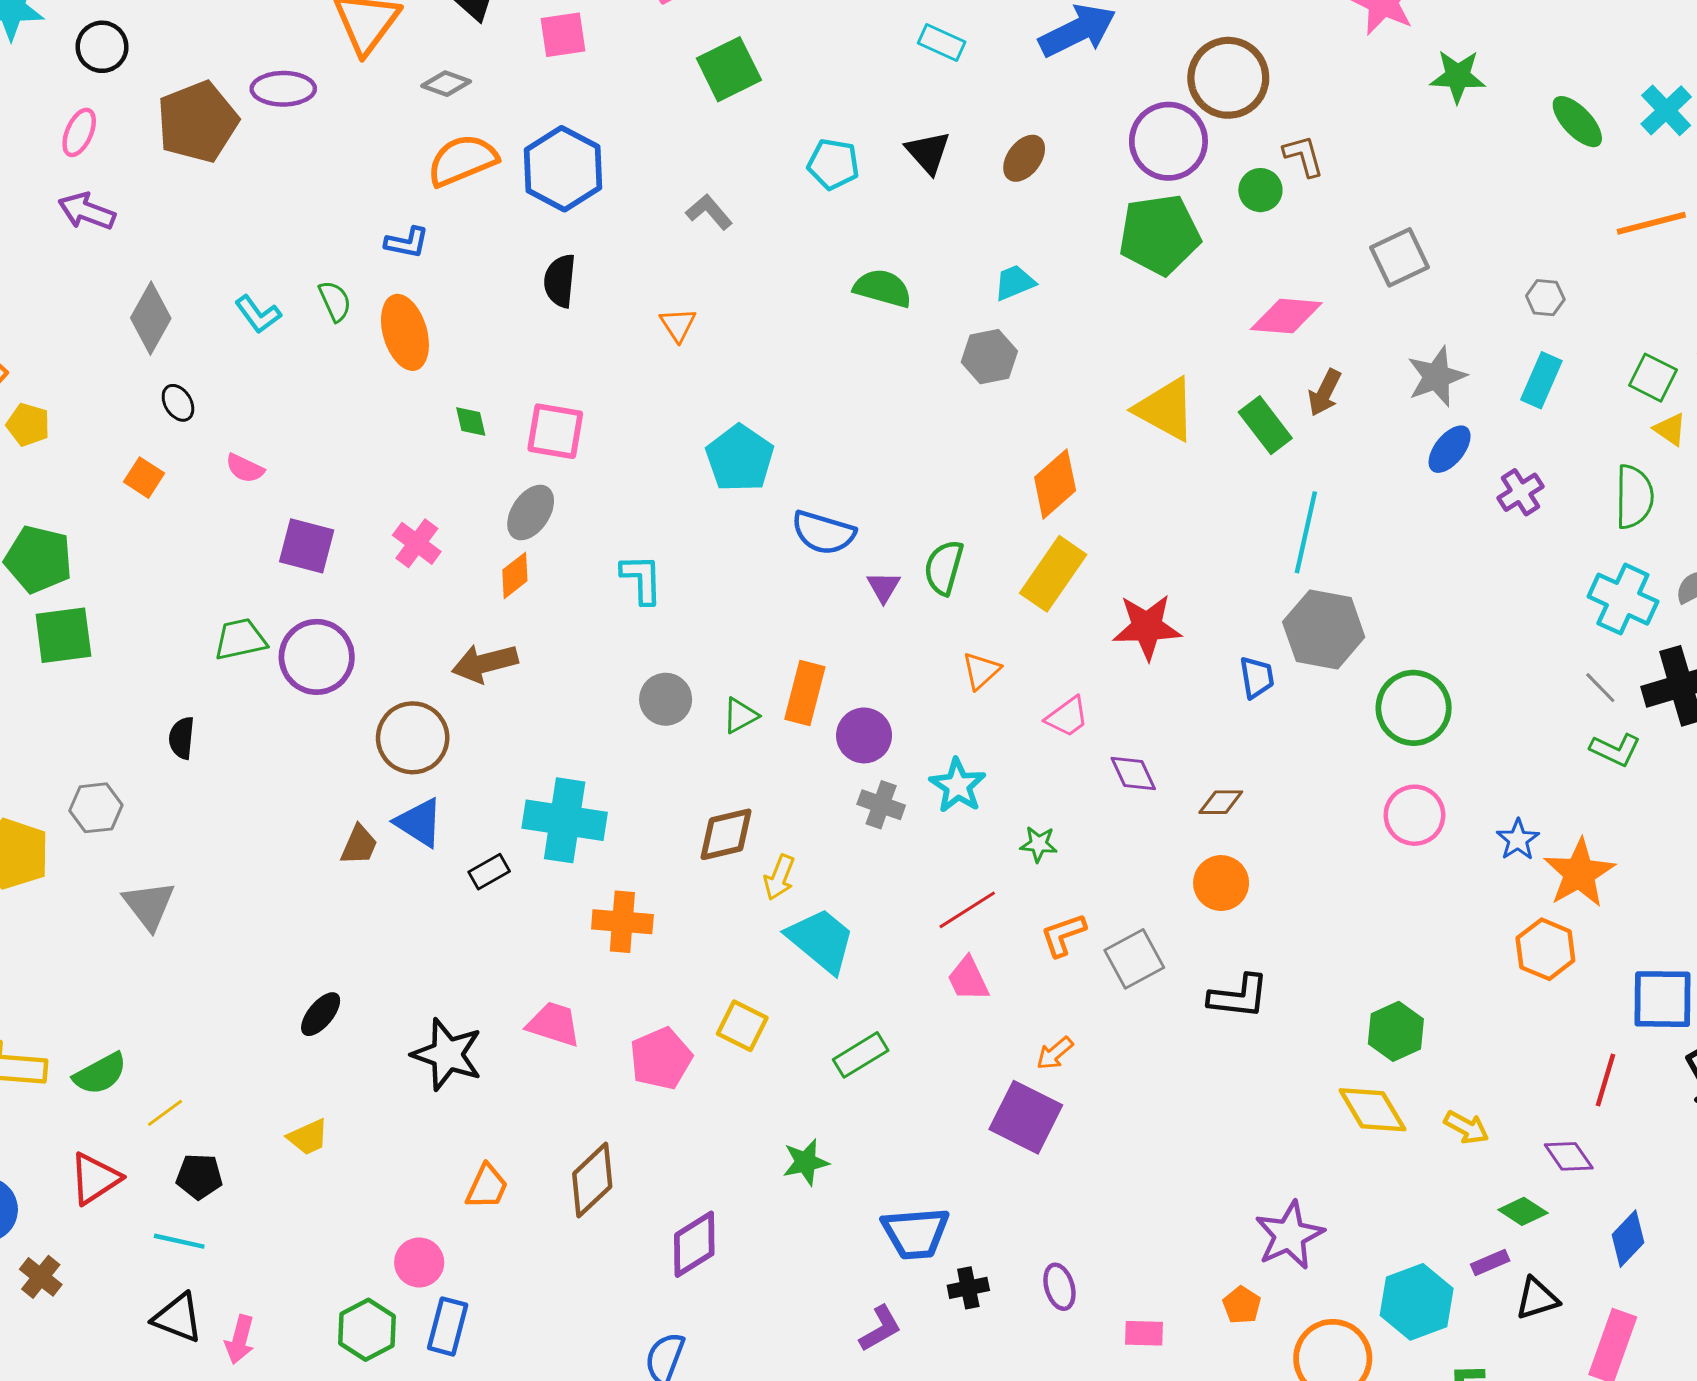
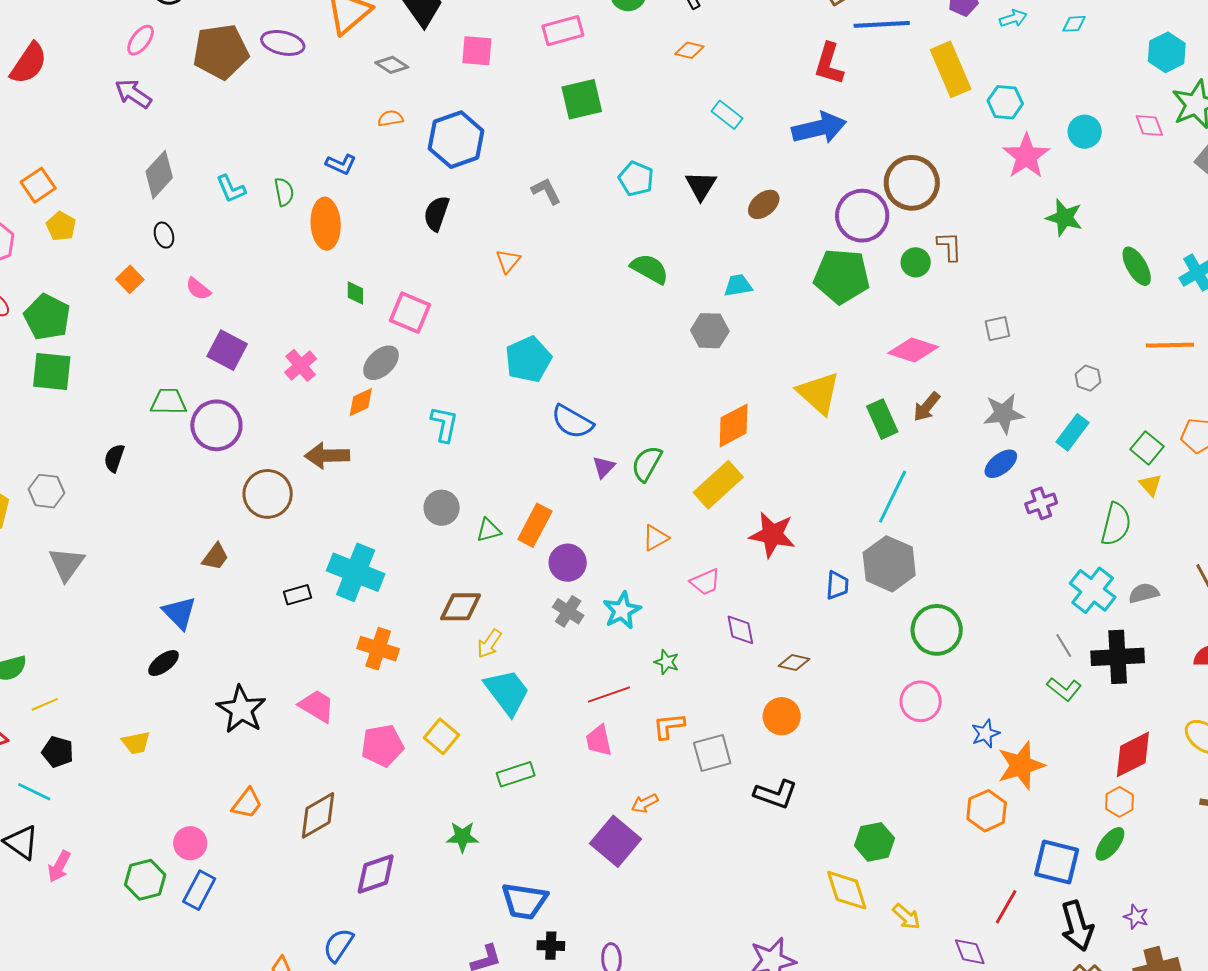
orange semicircle: (462, 160) -> (390, 118), size x0.5
gray square: (1399, 257) -> (997, 329), size x0.7
blue triangle: (419, 823) -> (179, 613), moved

